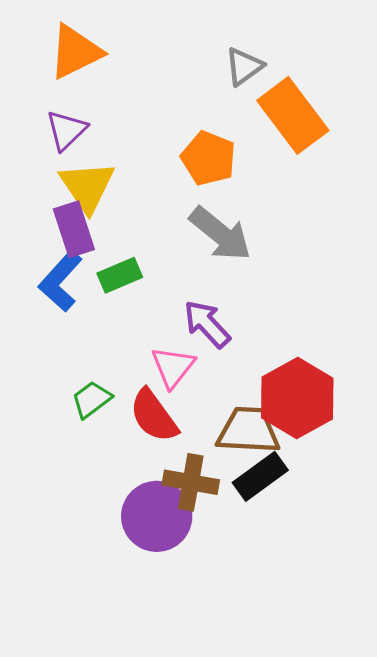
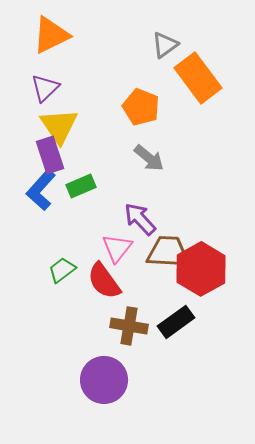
gray arrow: (220, 234) -> (149, 158), size x0.7
brown trapezoid: (248, 431) -> (168, 252), moved
purple circle: (157, 516) -> (104, 380), moved

